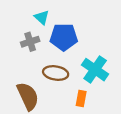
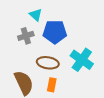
orange rectangle: (81, 98) -> (52, 85), moved

